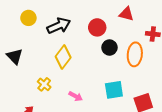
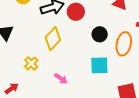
red circle: (97, 27) -> (76, 12), moved
cyan square: (114, 90) -> (99, 65), moved

